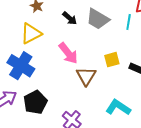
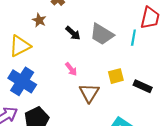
yellow triangle: (31, 34) -> (20, 46), moved
pink arrow: (68, 53) -> (71, 69), size x0.6

